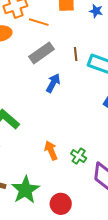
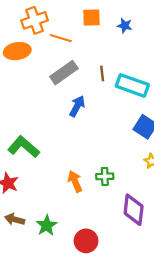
green cross: (79, 156) -> (105, 176), moved, turned -35
green star: (25, 190) -> (47, 225), size x0.7

